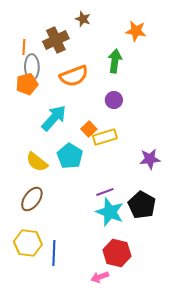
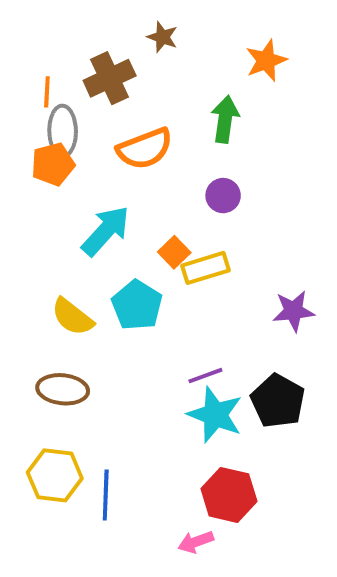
orange star: (136, 31) -> (266, 61), turned -30
brown ellipse: (32, 199) -> (63, 389), turned 60

